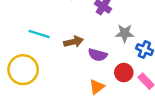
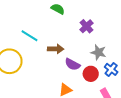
red circle: (124, 73) -> (91, 74), moved

